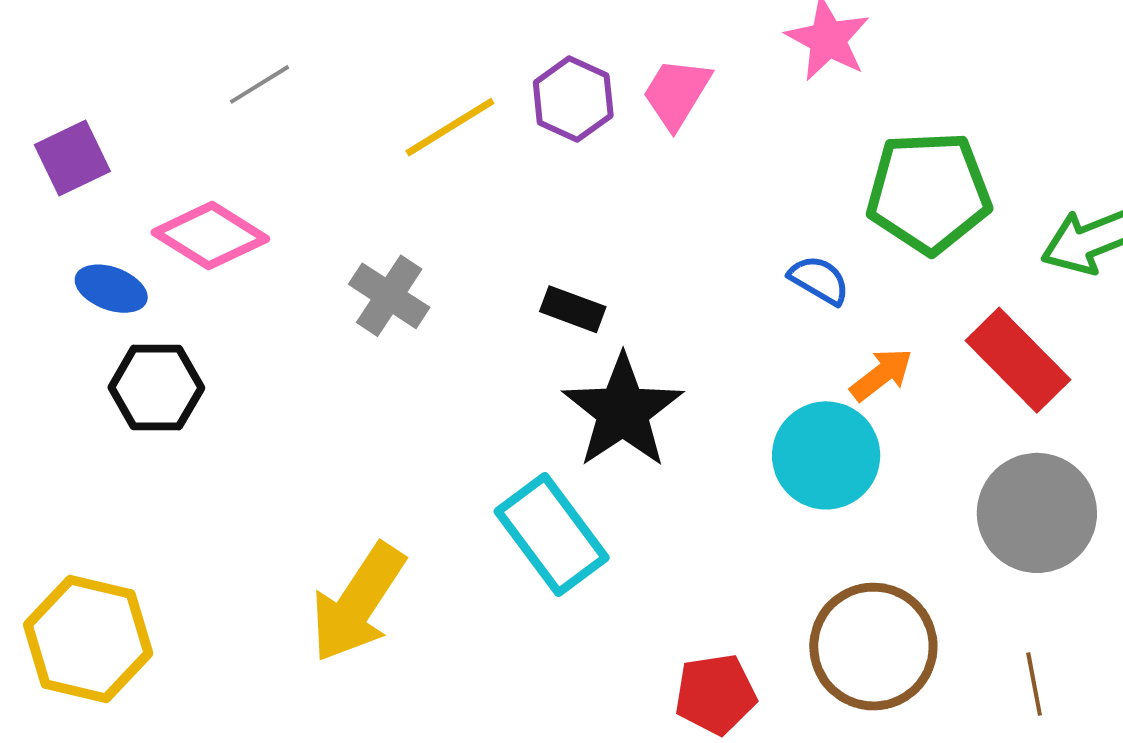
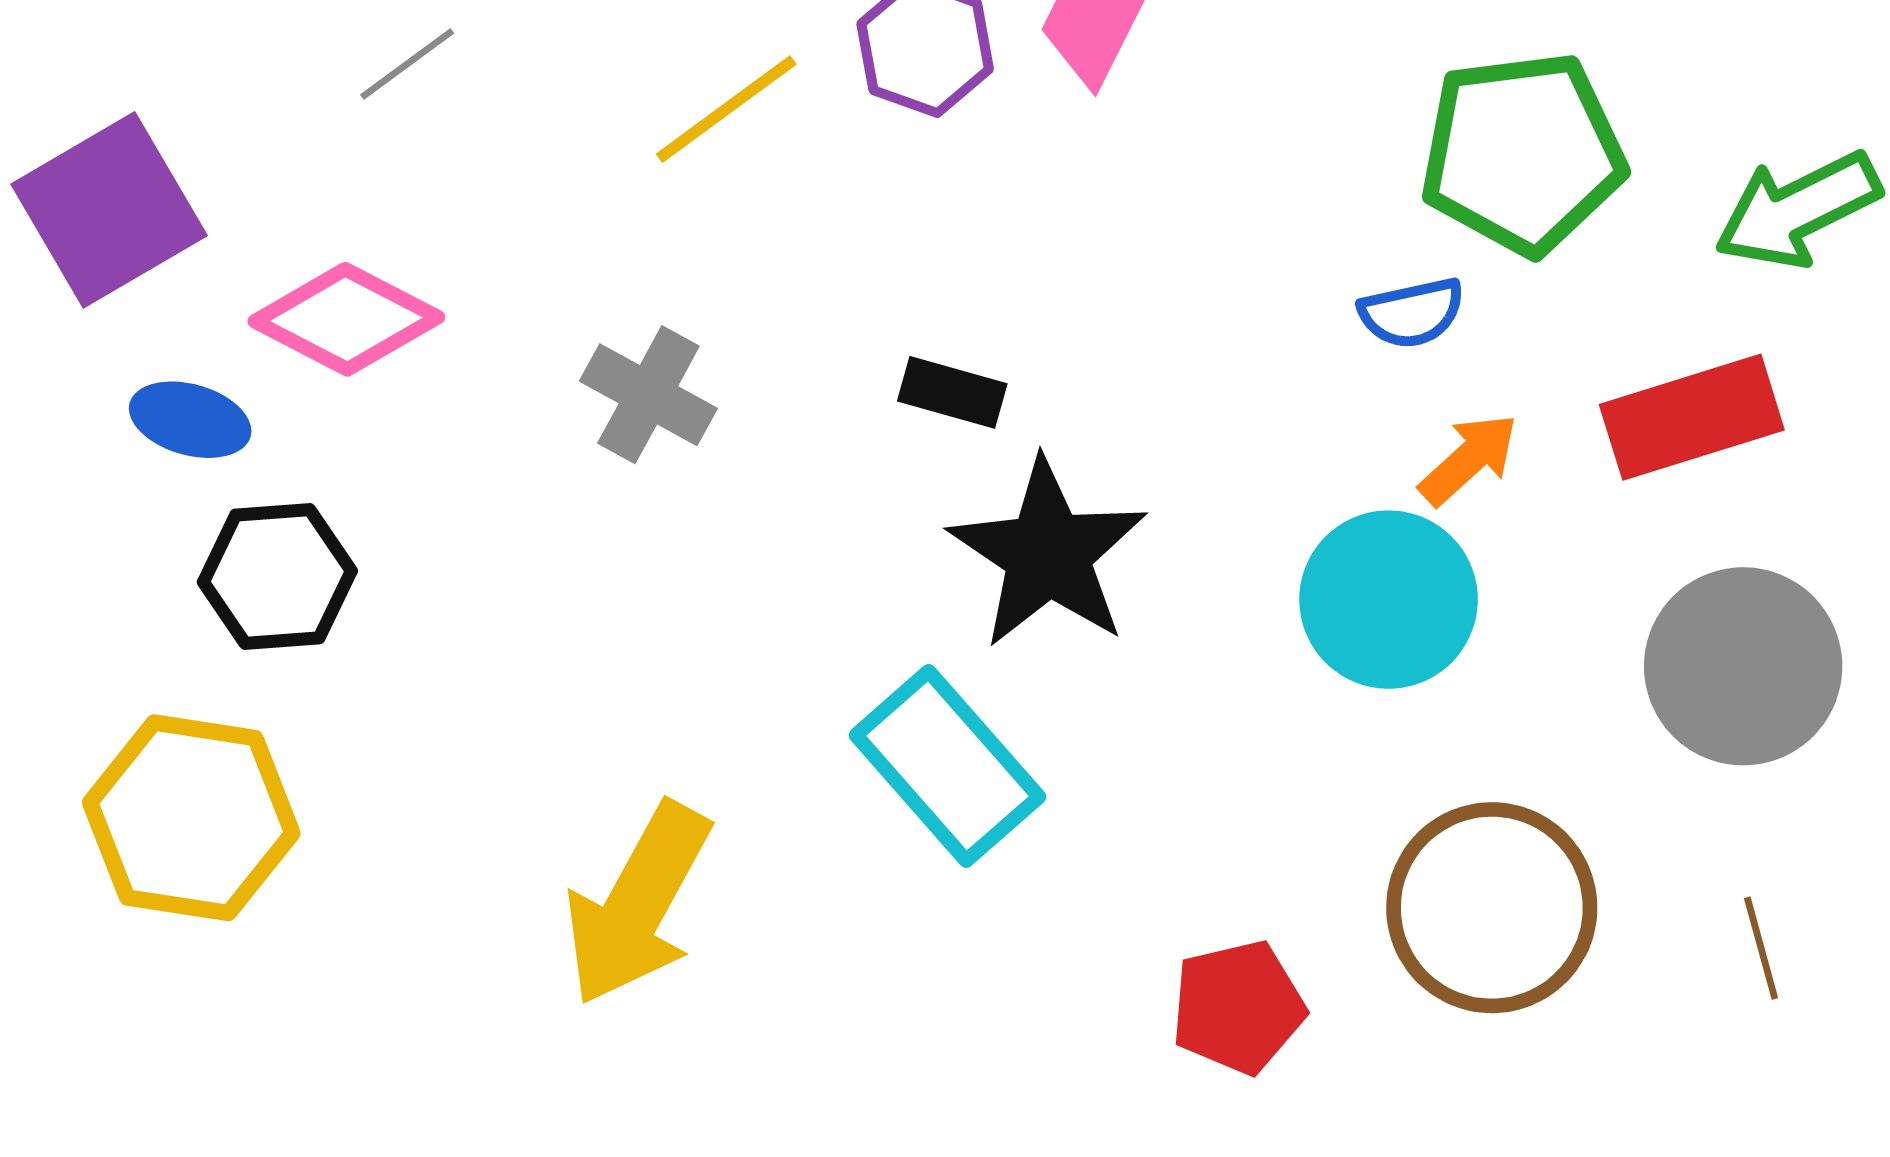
purple square: (72, 158) -> (109, 210), size x1.5
blue semicircle: (819, 280) -> (1412, 313), moved, turned 142
red rectangle: (1018, 360) -> (1692, 417), turned -58
yellow hexagon: (88, 639) -> (191, 818), moved

